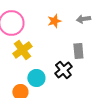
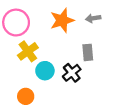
orange star: (54, 21) -> (62, 20), size x1.6
cyan circle: (36, 78) -> (45, 71), moved

